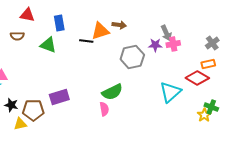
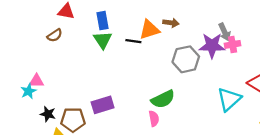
brown semicircle: (17, 36) -> (55, 35), turned -32
green triangle: (48, 45) -> (103, 40), moved, turned 36
purple star: (155, 45) -> (212, 46), size x1.6

